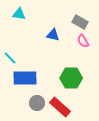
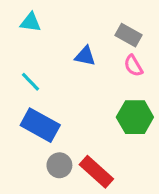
cyan line: (10, 58) -> (30, 82), moved
blue rectangle: (25, 78) -> (40, 125), turned 30
green hexagon: (71, 78) -> (135, 117), moved

